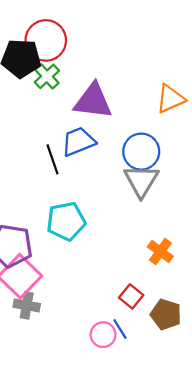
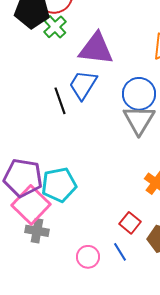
blue trapezoid: (78, 141) -> (83, 85), turned -36
cyan pentagon: (66, 221) -> (59, 185), moved
pink circle: (103, 335) -> (88, 257), moved

